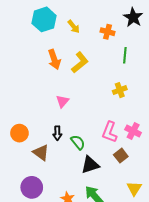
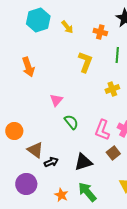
orange arrow: (54, 59) -> (28, 67), moved
yellow L-shape: (80, 62) -> (85, 62), moved, turned -30
black arrow: (57, 133) -> (51, 162), moved, turned -112
green semicircle: (78, 142) -> (71, 122), moved

